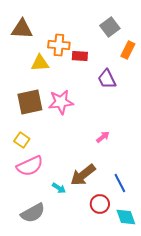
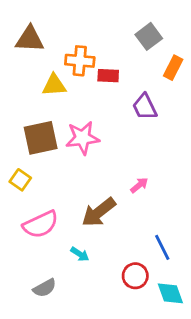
yellow square: (22, 140) -> (20, 180), moved
brown arrow: (83, 175) -> (99, 212), moved
gray semicircle: (33, 213) -> (45, 288), size x0.7

